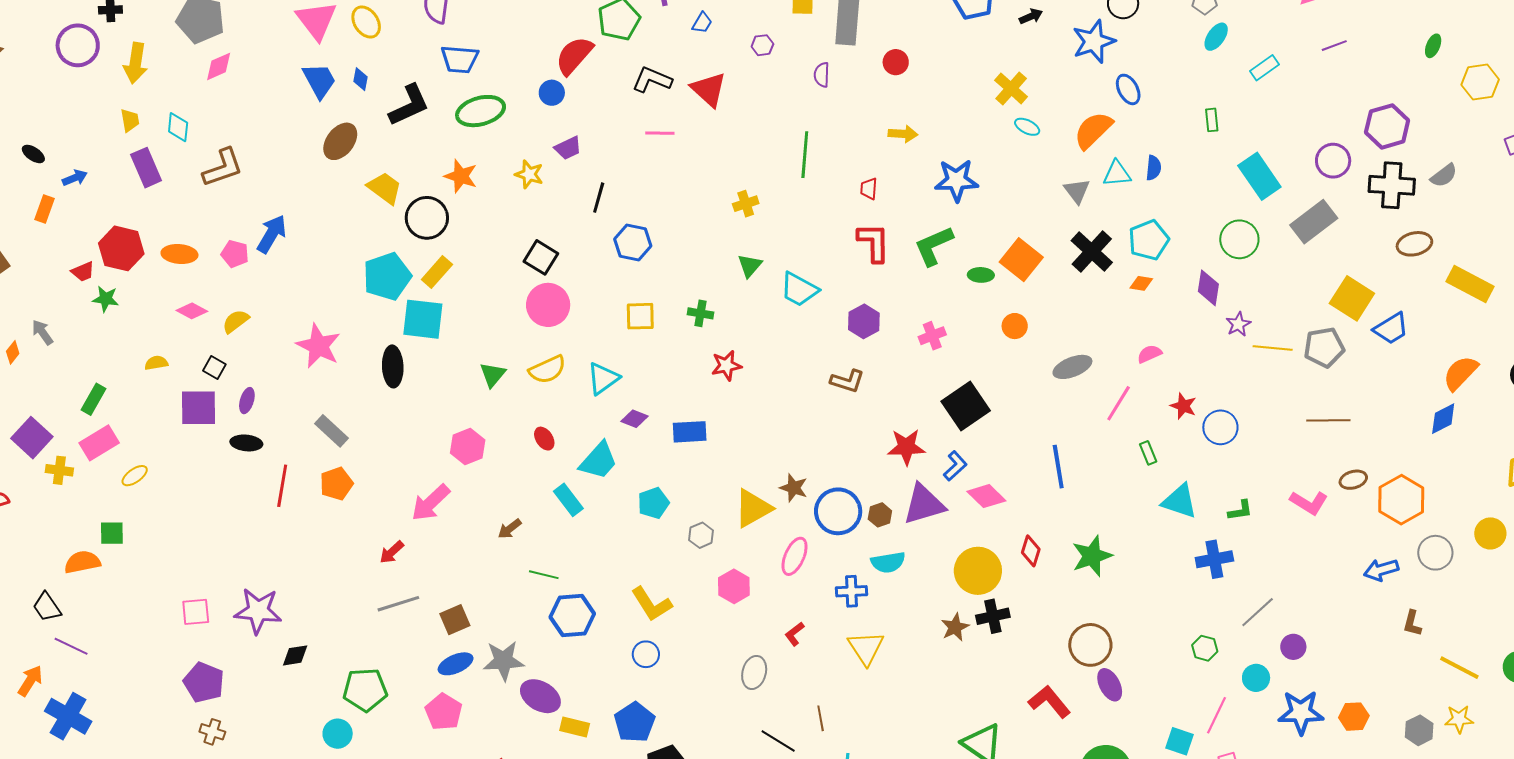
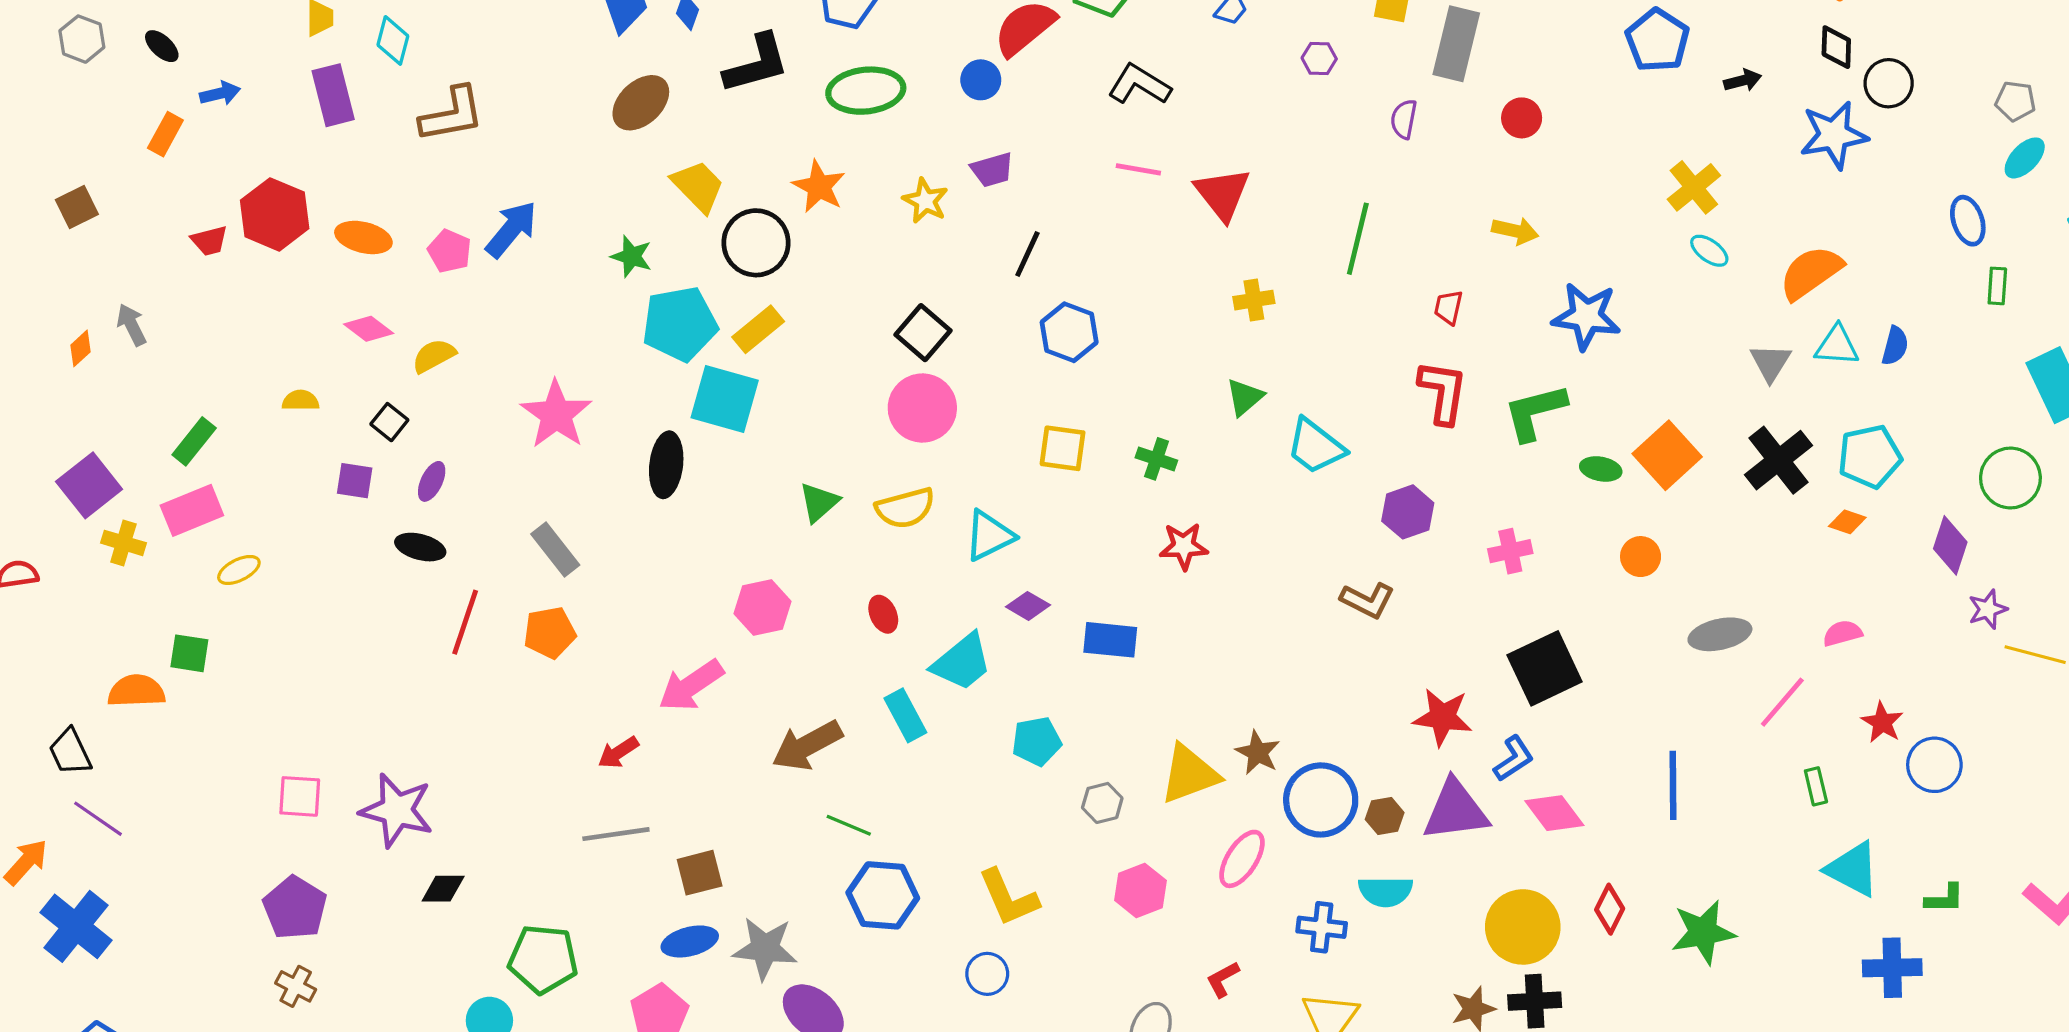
red triangle: (709, 89) -> (1222, 194), moved
blue ellipse: (1128, 89) -> (1968, 221), moved
green star: (106, 299) -> (632, 256), moved
purple square: (198, 408) -> (355, 481), size x0.6
brown arrow: (510, 529) -> (807, 745), size x1.8

